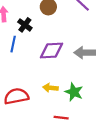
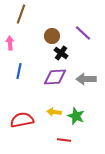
black cross: (25, 25) -> (61, 53), moved

